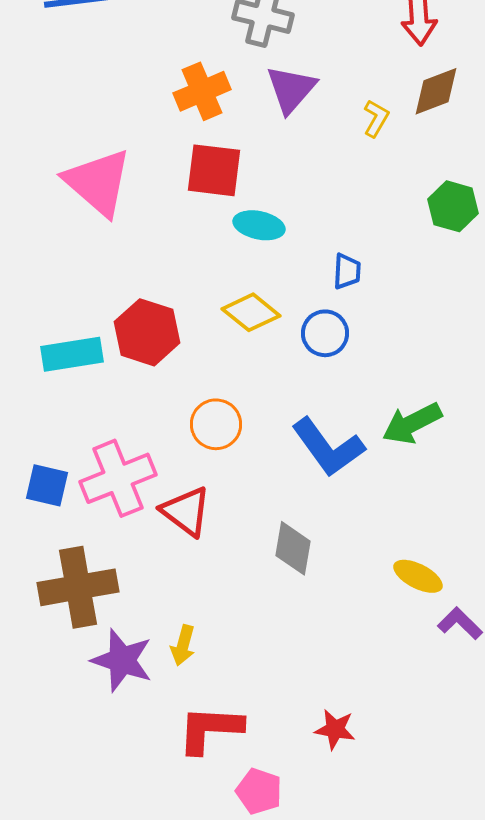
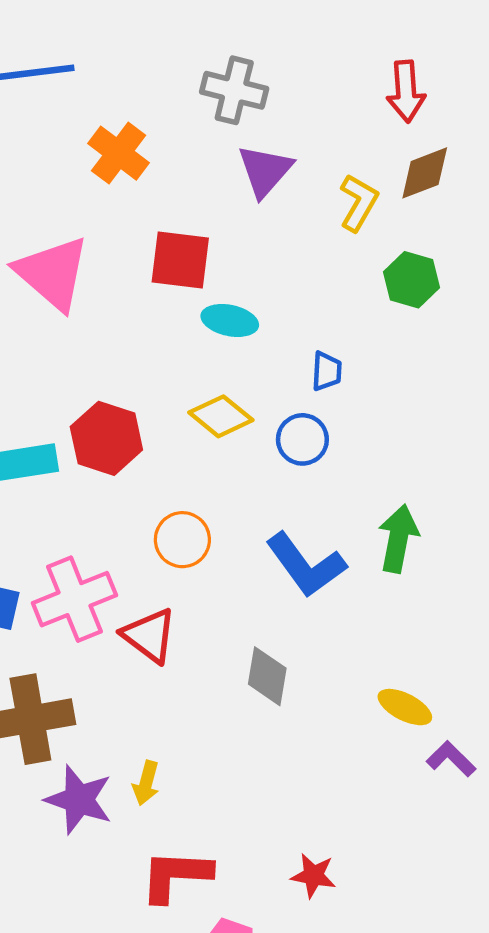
orange cross: (202, 91) -> (119, 153), moved, turned -30
yellow L-shape: (376, 118) -> (359, 203), size x1.4
green hexagon: (453, 206) -> (411, 280), moved
green arrow: (412, 423) -> (398, 539), turned 128

